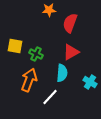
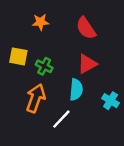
orange star: (49, 10) -> (41, 22), moved
red semicircle: (70, 23) -> (86, 28), turned -54

